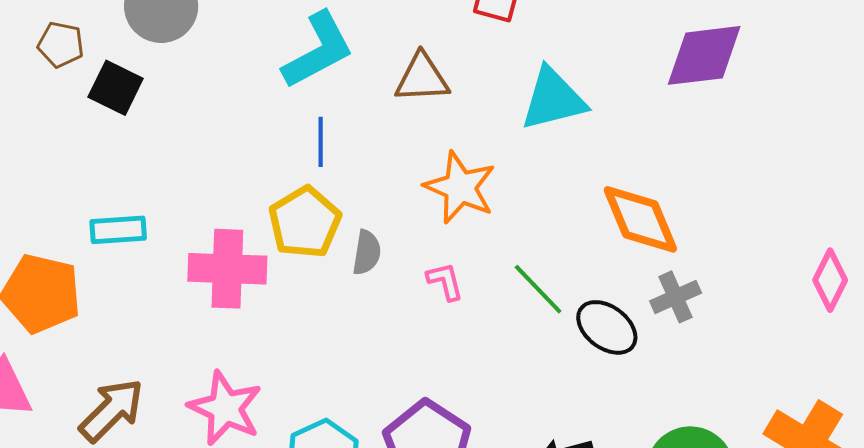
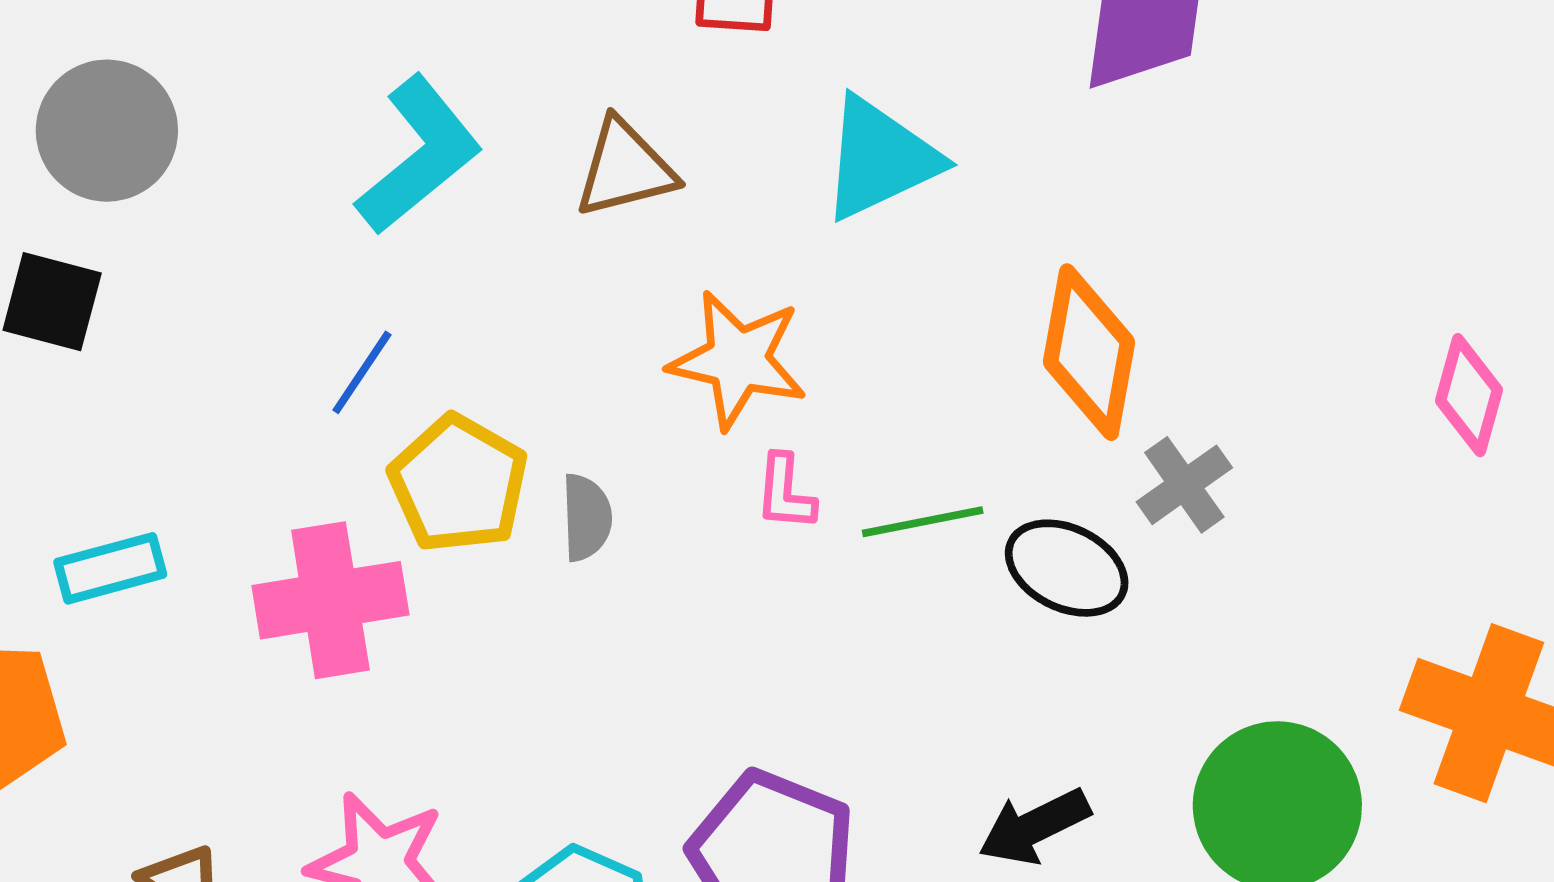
blue line: (321, 142) -> (362, 372), moved, turned 45
orange diamond: (640, 219) -> (1089, 352), turned 44
pink L-shape: (445, 281) -> (785, 492), moved, turned -150
green line: (538, 289) -> (923, 522), turned -46

